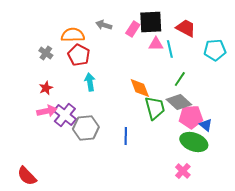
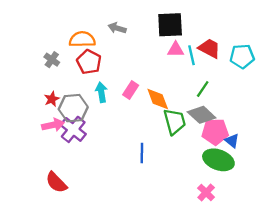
red trapezoid: (186, 28) -> (209, 48), moved
pink rectangle: (133, 29) -> (131, 90), moved
gray hexagon: (86, 128) -> (73, 108), moved
red semicircle: (27, 176) -> (56, 182), moved

